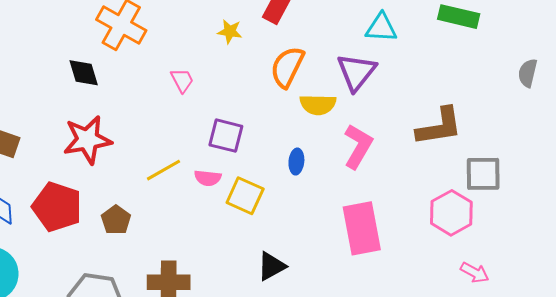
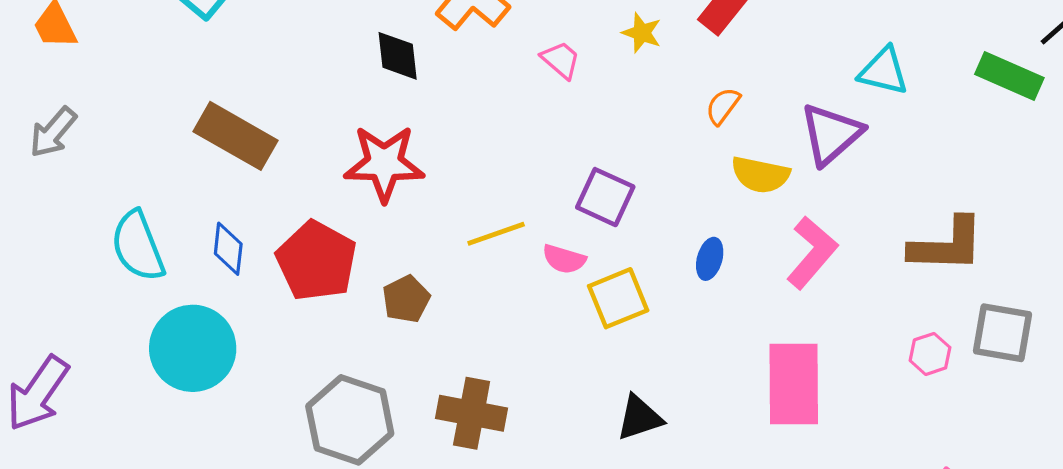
orange semicircle: (287, 67) -> (723, 106), size x0.6
pink trapezoid: (182, 80) -> (561, 60), moved, turned -32
yellow square: (245, 196) -> (618, 298), turned 33
pink hexagon: (451, 213) -> (930, 354), moved, size x0.6

